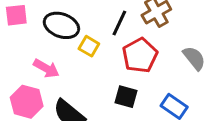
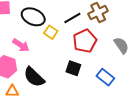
black line: (119, 23) -> (72, 18), turned 30

